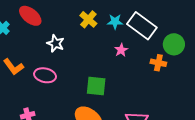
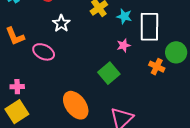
white rectangle: (142, 26) -> (149, 27), turned 40
green square: (96, 86) -> (109, 73), moved, turned 30

